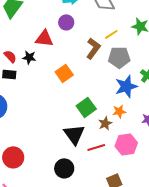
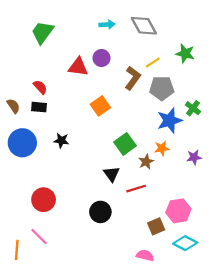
purple circle: (66, 22) -> (102, 58), moved
black star: (29, 57) -> (61, 141), moved
black triangle: (74, 134) -> (112, 174), size x0.7
pink hexagon: (126, 144) -> (178, 211), moved

